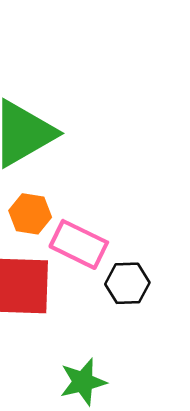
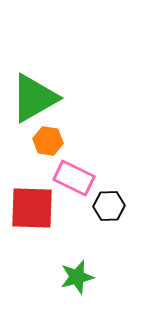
orange hexagon: (30, 214) -> (48, 141), moved

